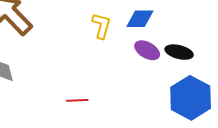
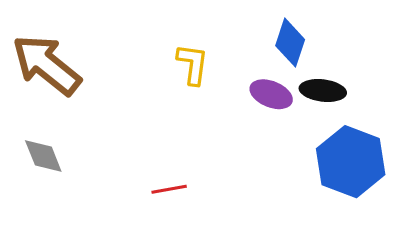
blue diamond: (140, 19) -> (290, 43), moved, turned -64

